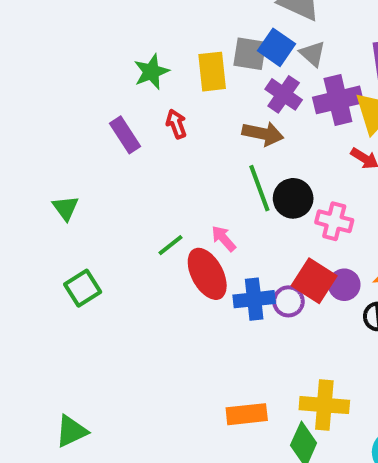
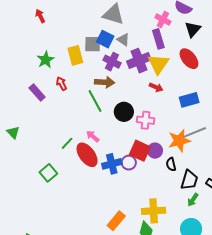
green line: (259, 188) -> (95, 101), moved
green square: (83, 288) -> (48, 173), moved
orange rectangle: (247, 414) -> (116, 221), turned -36

